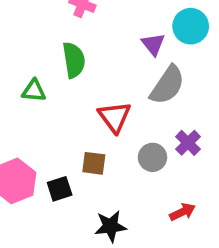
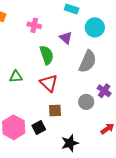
purple triangle: (153, 44) -> (66, 38), moved
green semicircle: (74, 60) -> (47, 55), moved
red triangle: (115, 117) -> (49, 83), moved

